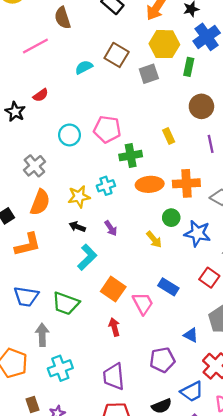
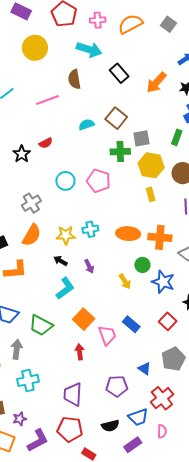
yellow hexagon: (164, 44) -> (151, 165), moved
green cross: (131, 156) -> (120, 152), moved

